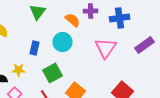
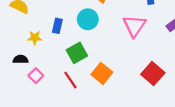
yellow star: (19, 70) -> (35, 38), moved

